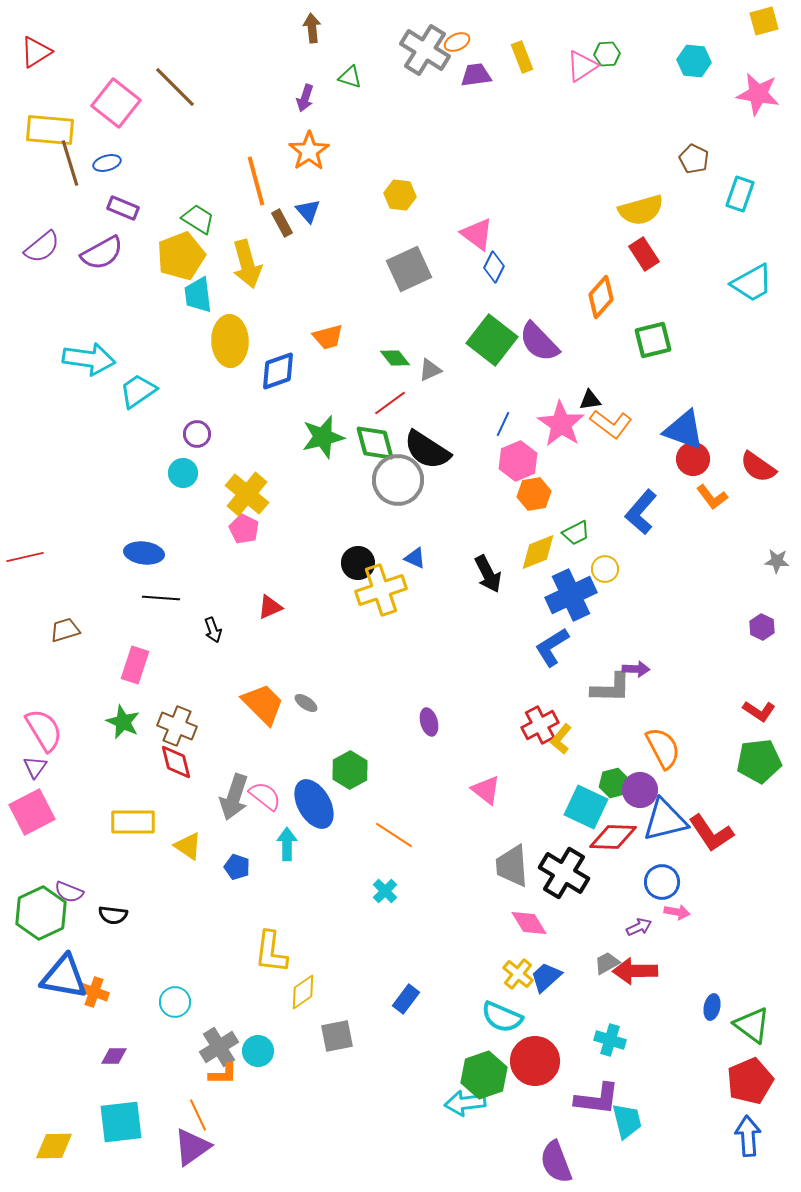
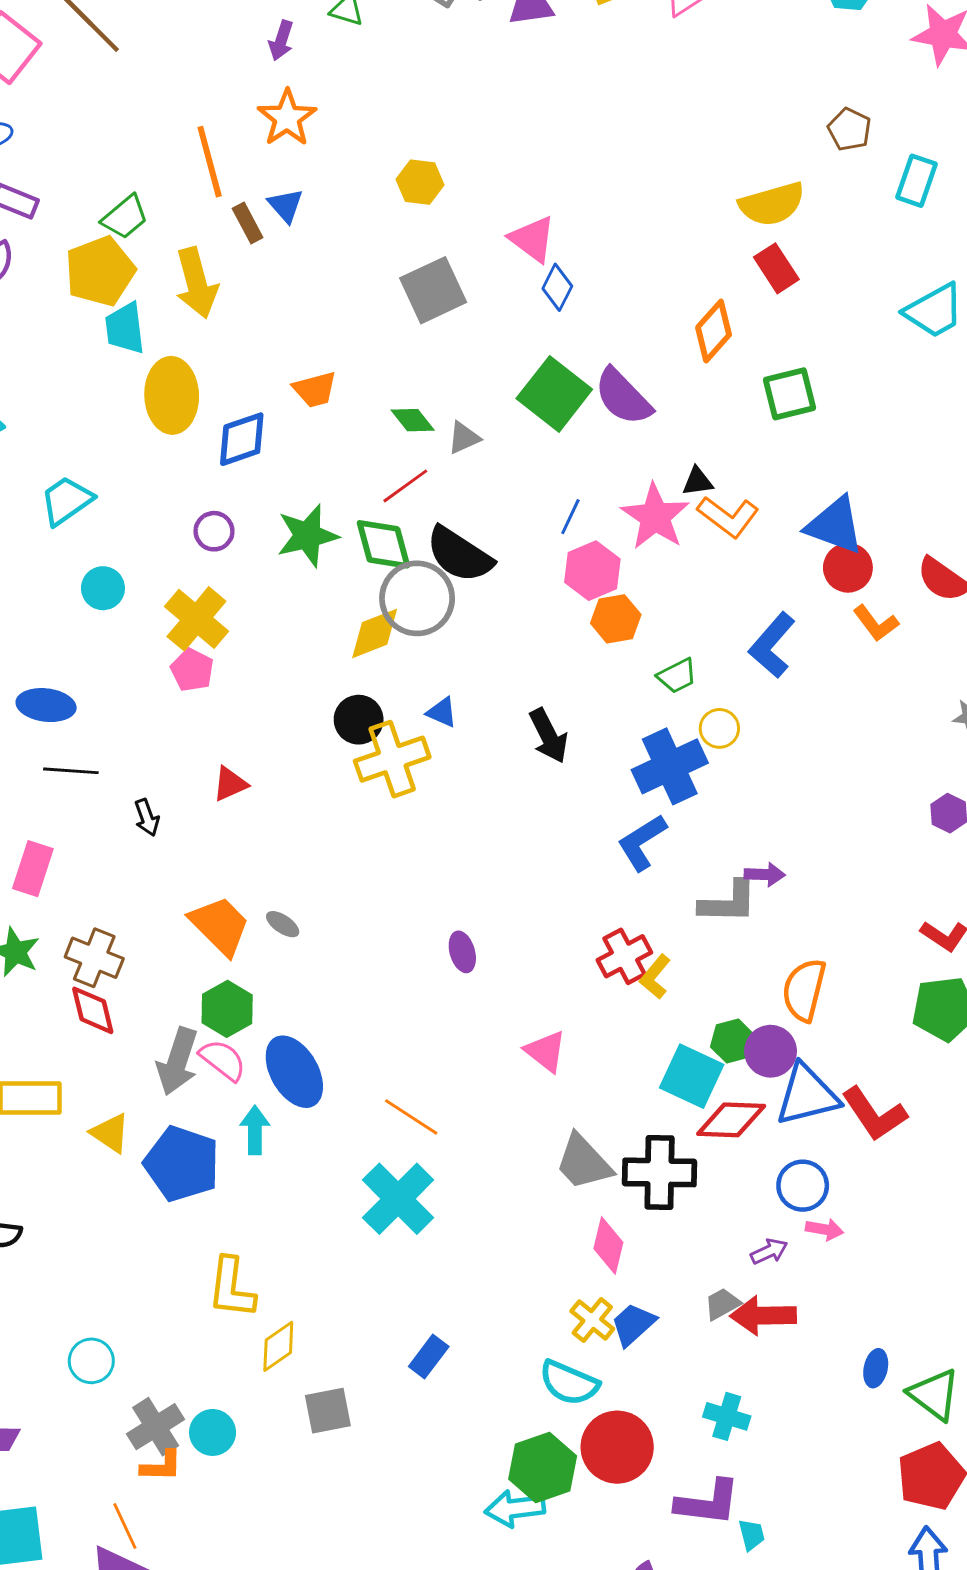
green trapezoid: (198, 219) -> (125, 217), turned 108
cyan trapezoid: (138, 391) -> (66, 501), moved
purple circle: (197, 434) -> (214, 531), moved
yellow diamond: (538, 552) -> (375, 633), moved
orange semicircle: (663, 748) -> (804, 990), turned -138
green hexagon: (350, 770) -> (227, 1009), moved
gray trapezoid: (512, 866) -> (584, 1162), turned -39
blue pentagon: (237, 867) -> (182, 1164), size x2.0
black cross: (564, 873) -> (660, 1172), turned -30
cyan cross: (385, 891) -> (398, 1199), size x2.0
pink diamond: (529, 923) -> (608, 1246), turned 45
cyan trapezoid: (627, 1121) -> (752, 1535), size x0.6

